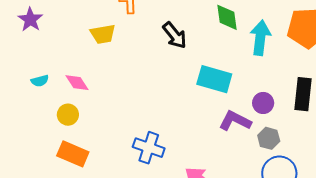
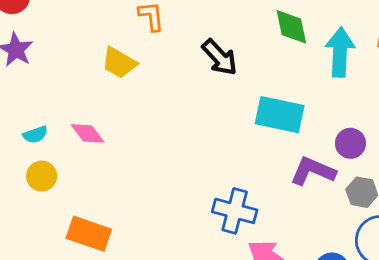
yellow trapezoid: (103, 34) -> (119, 63), turned 44
yellow circle: (68, 115) -> (42, 176), moved
blue cross: (149, 148) -> (235, 211), moved

